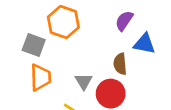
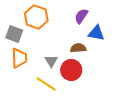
brown semicircle: (120, 64) -> (78, 48), turned 91

